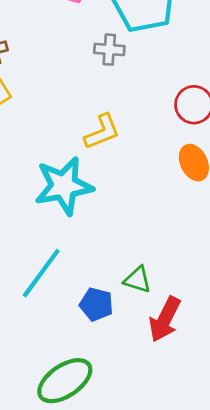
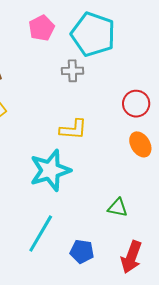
yellow L-shape: (102, 132) -> (73, 129), turned 32
green triangle: (137, 280) -> (118, 208), moved

